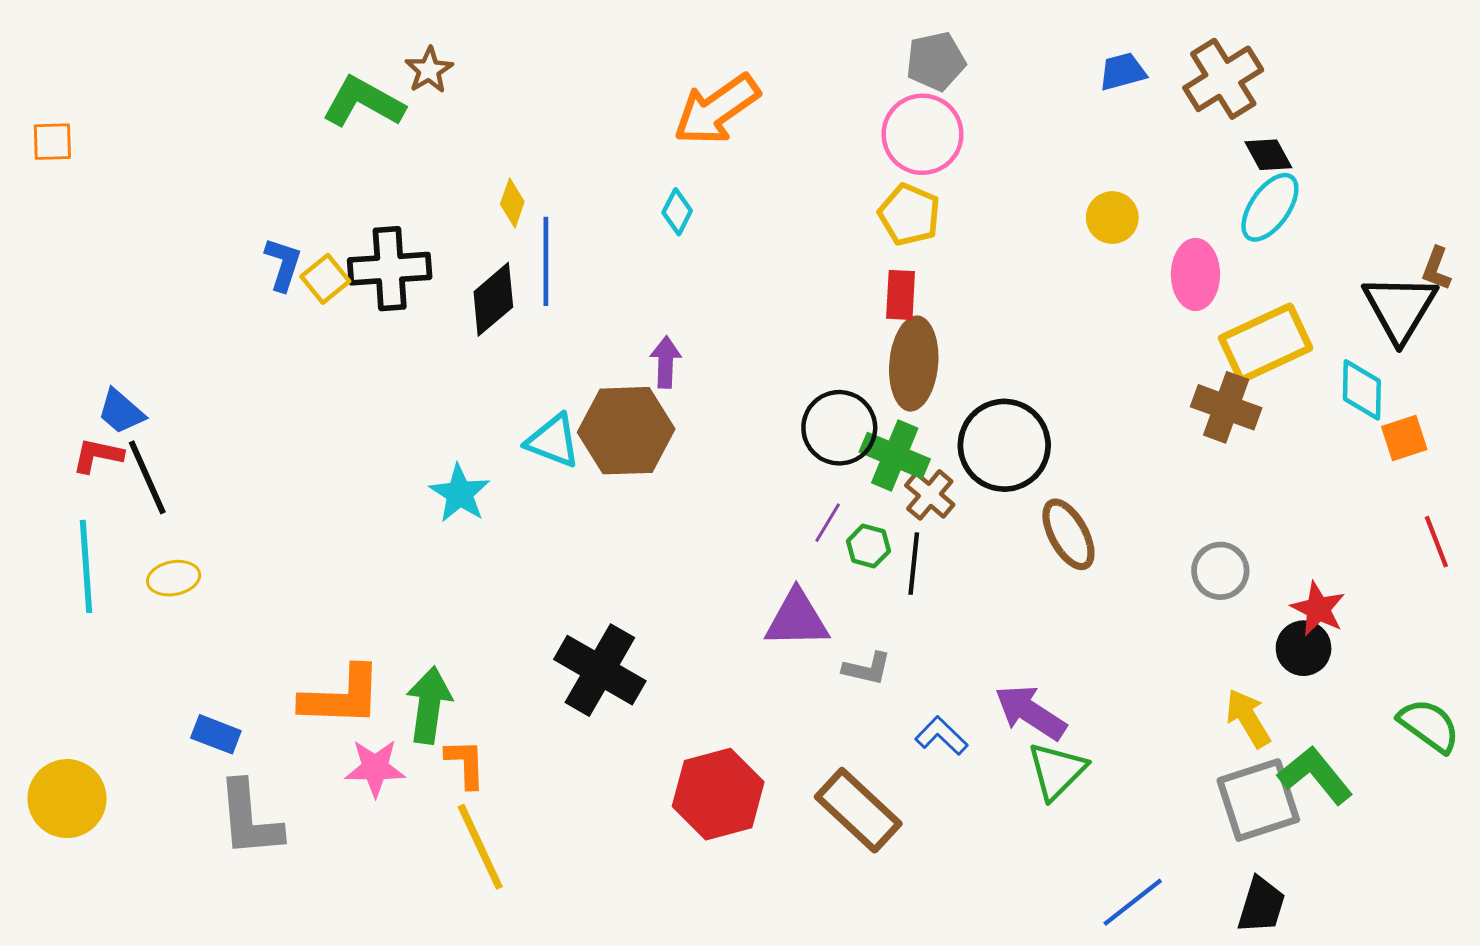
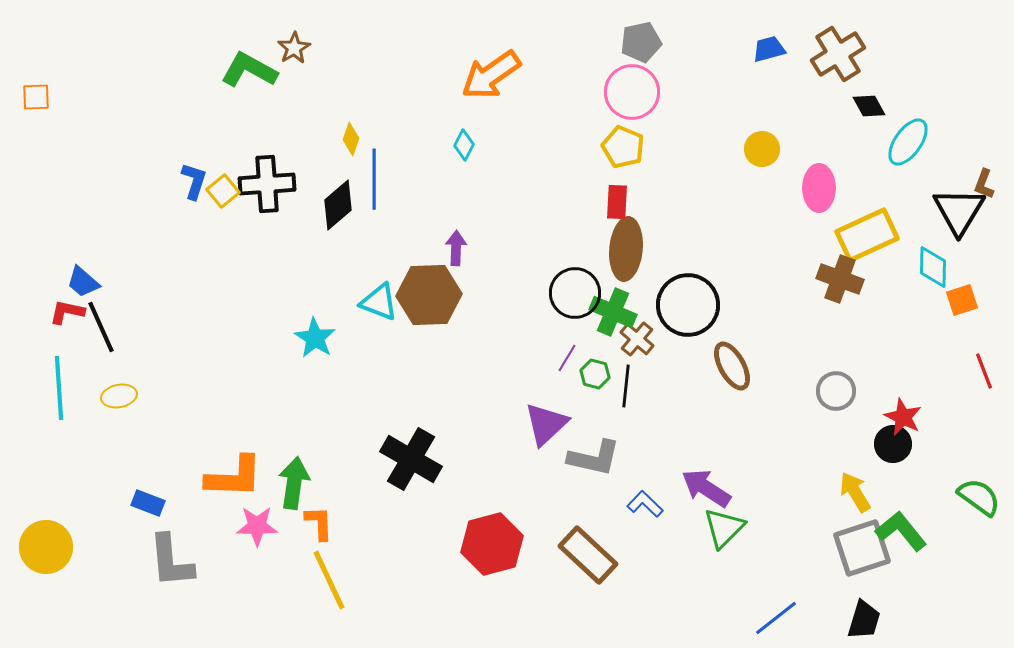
cyan ellipse: (1270, 207) -> (908, 142), moved
purple triangle: (797, 619) -> (546, 424), turned -42
gray L-shape: (867, 669) -> (594, 458), size x1.6

